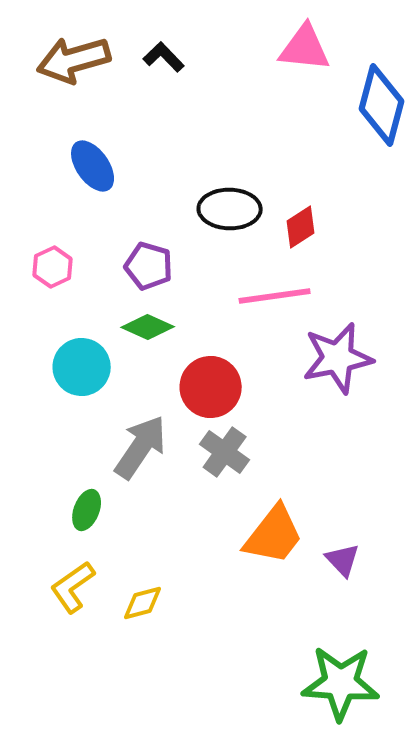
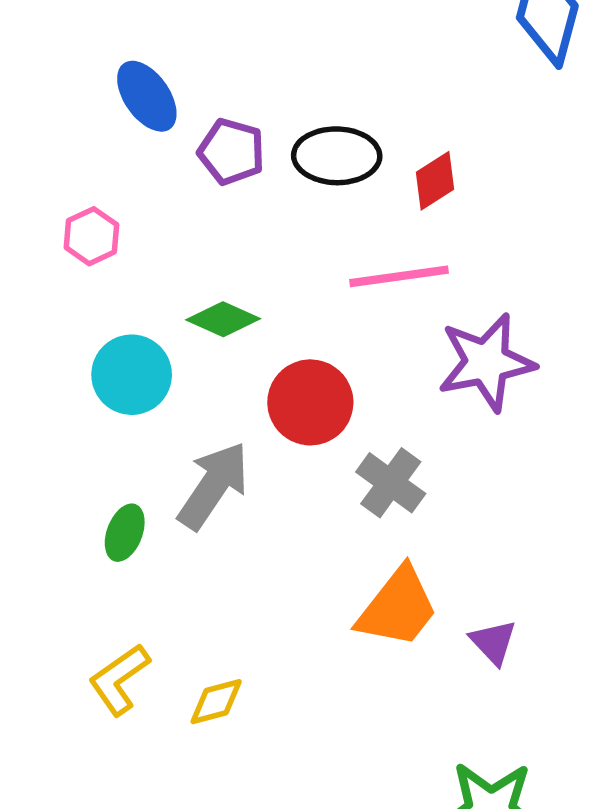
purple pentagon: (149, 266) -> (231, 152), moved
gray cross: (225, 452) -> (391, 483), moved
green ellipse: (87, 510) -> (125, 533), moved

